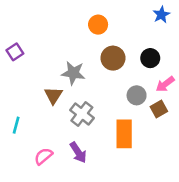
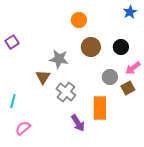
purple arrow: (78, 152) -> (78, 123), moved
pink semicircle: (43, 156) -> (23, 128), moved

